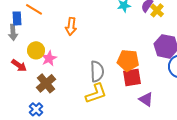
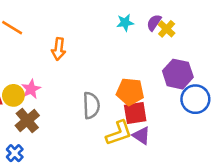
yellow circle: (36, 50) -> (13, 95), moved
yellow L-shape: (96, 93) -> (119, 133), moved
purple triangle: (146, 99) -> (141, 136), moved

